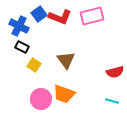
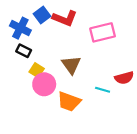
pink rectangle: (92, 16) -> (103, 32), moved
pink circle: (41, 99) -> (44, 84), moved
cyan line: (112, 101) -> (103, 90), moved

